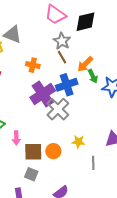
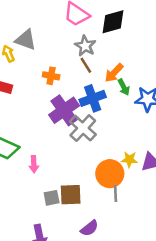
yellow star: (78, 142) -> (129, 159), moved
orange circle: (53, 151) -> (110, 174), moved, size x1.5
brown square: (33, 152) -> (71, 195), moved
gray line: (93, 163) -> (115, 193), moved
gray square: (31, 174) -> (52, 198), moved, turned -32

